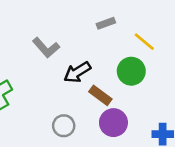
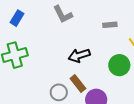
gray L-shape: (46, 48) -> (63, 14), moved
brown rectangle: (100, 95) -> (78, 84), moved

